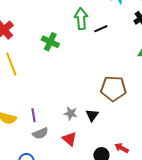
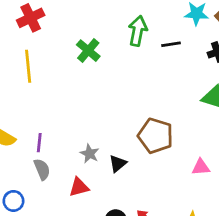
black line: (101, 29) -> (171, 44), moved
gray semicircle: (40, 133) -> (42, 169), turned -105
red triangle: (70, 139) -> (79, 187), turned 49

